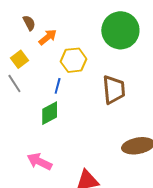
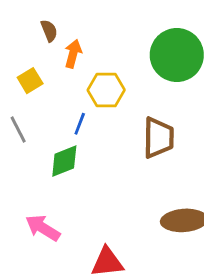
orange arrow: (48, 37) -> (73, 54), turned -42
gray line: (14, 83) -> (18, 129), moved

